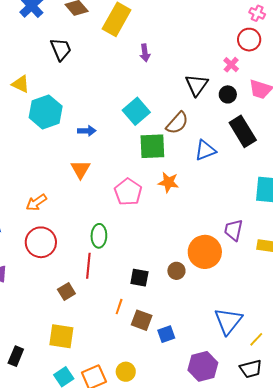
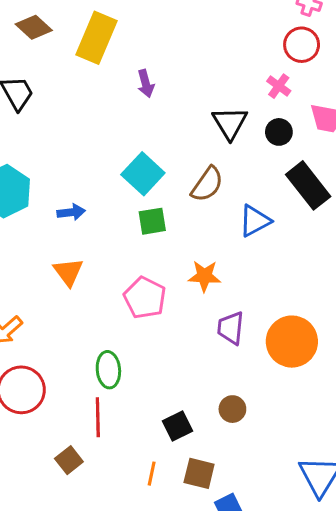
green square: (152, 146) -> (152, 221), moved, size x0.7
purple trapezoid: (233, 230) -> (231, 328), moved
orange circle: (205, 252) -> (292, 342), moved
black square: (139, 278) -> (177, 426), turned -30
brown square: (142, 320) -> (199, 473), moved

